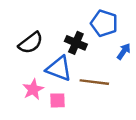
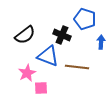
blue arrow: (124, 51) -> (101, 42), turned -32
pink square: (58, 100) -> (41, 88), moved

